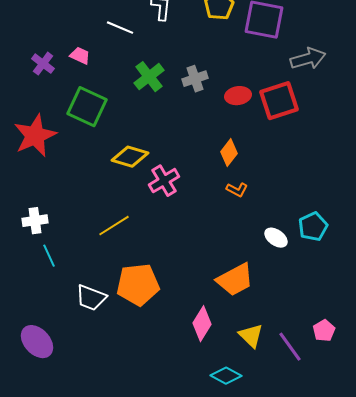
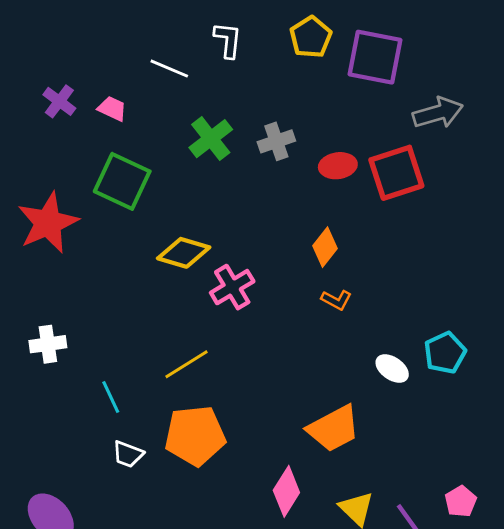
purple cross: (43, 64) -> (59, 101), moved
yellow line: (114, 226) -> (186, 364), moved
cyan line: (49, 256) -> (111, 397), moved
white trapezoid: (91, 298) -> (128, 454), size x0.7

